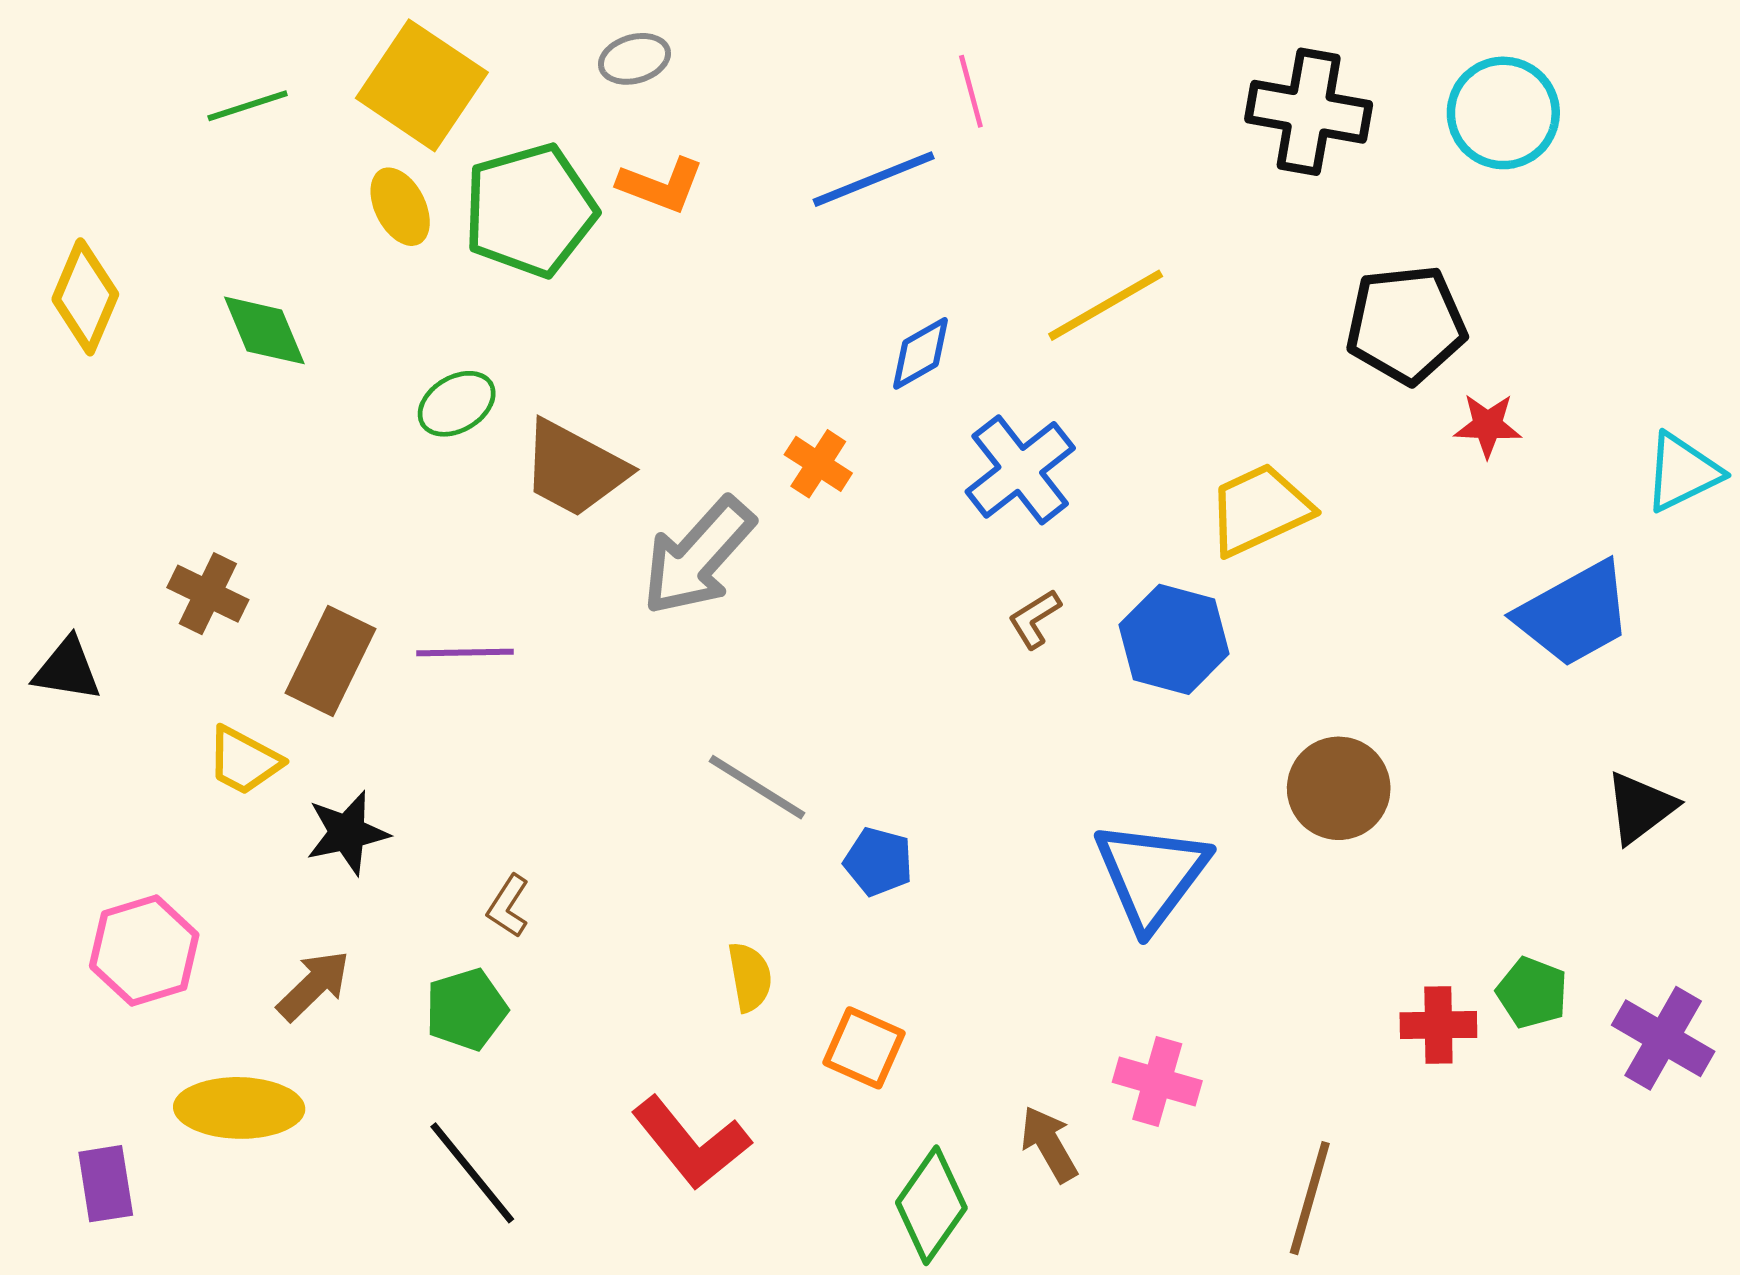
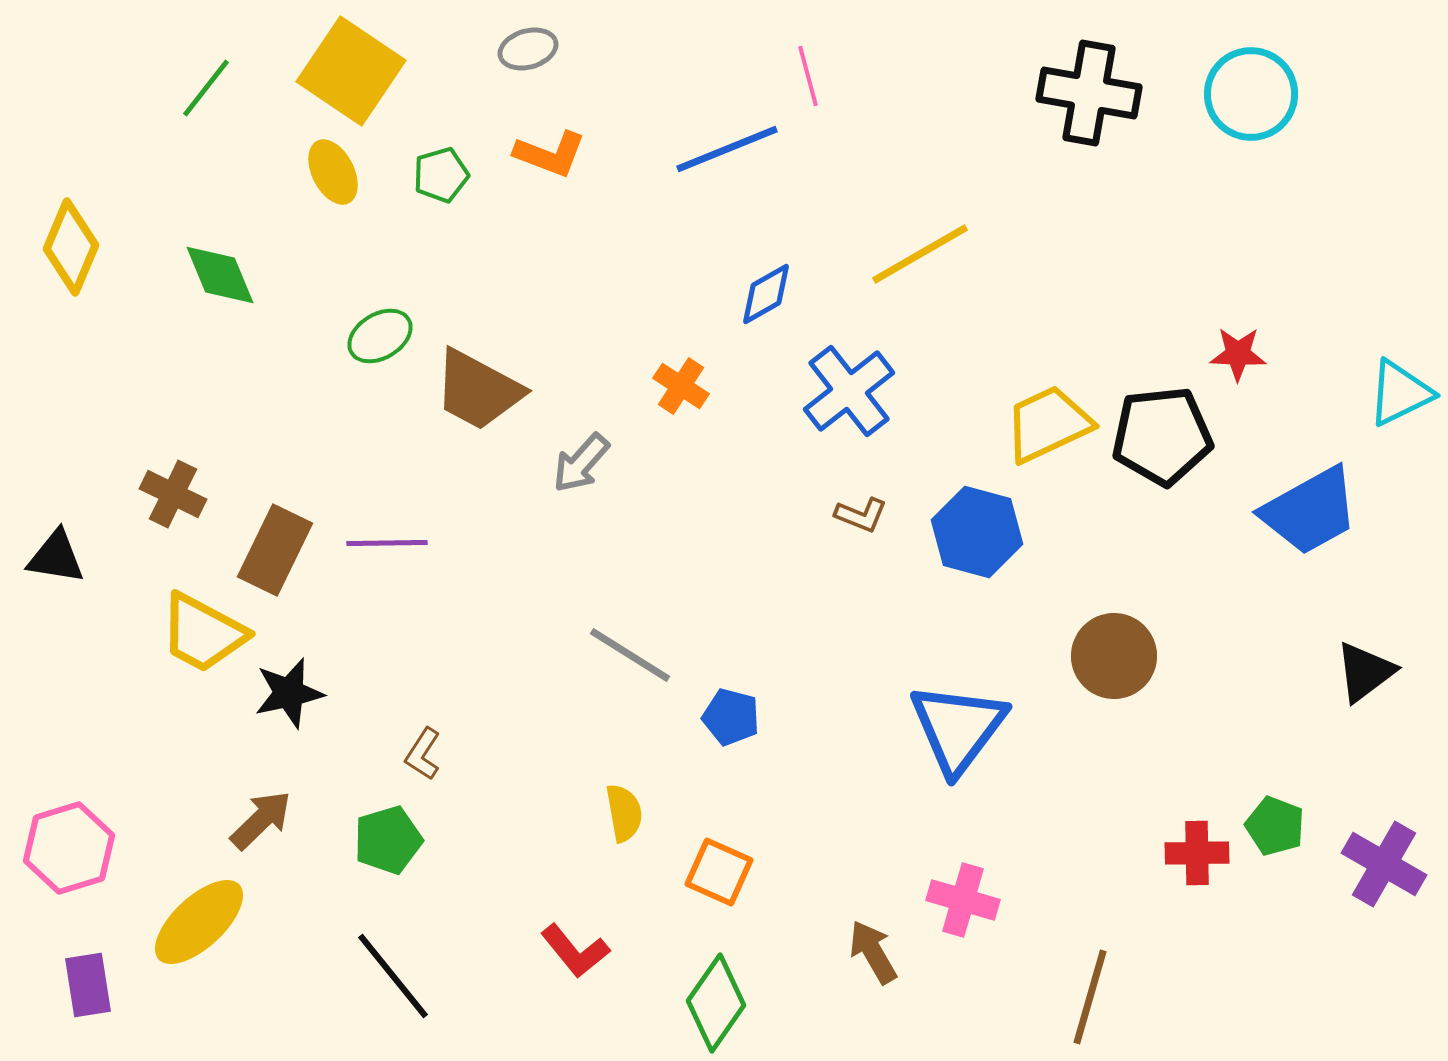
green line: (248, 106) -> (206, 88), turned -34
green pentagon: (530, 210) -> (441, 175), size x0.5
black pentagon: (1406, 324) -> (1162, 436), moved
gray arrow: (698, 556) -> (581, 463), size x0.6
brown L-shape: (1035, 619) -> (861, 515), turned -126
yellow trapezoid: (244, 761) -> (203, 633), size x1.4
pink hexagon: (144, 951) -> (69, 848), moved
yellow ellipse: (239, 1108) -> (199, 922), turned -44
red L-shape: (691, 1143) -> (575, 951), size x0.7
green diamond: (931, 1205) -> (716, 1003), moved

